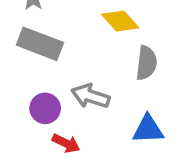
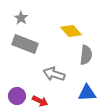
purple circle: (45, 108) -> (17, 96), moved

